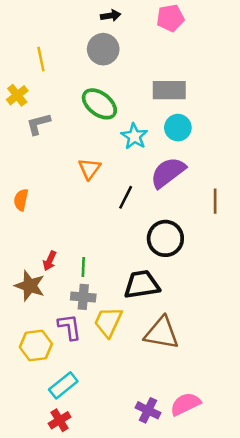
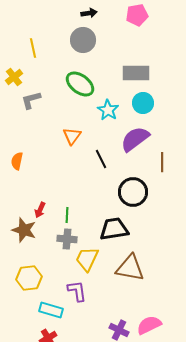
black line: (126, 197) -> (101, 159), turned -54
brown line: (215, 201) -> (162, 162), moved
purple L-shape: (70, 327) -> (77, 291), moved
cyan rectangle: (63, 385) -> (51, 310), turned 55

